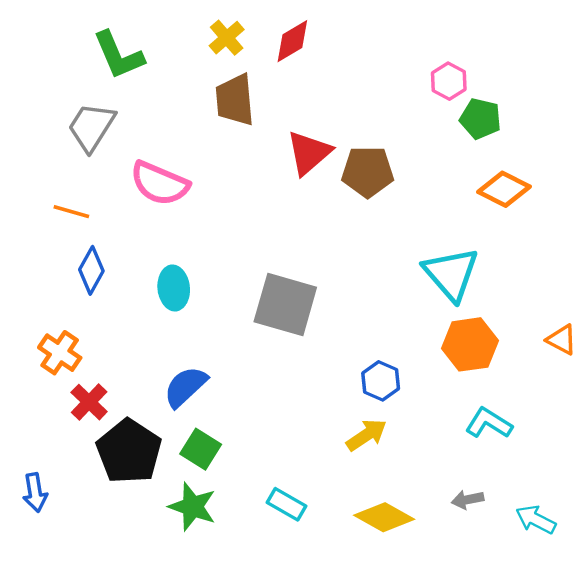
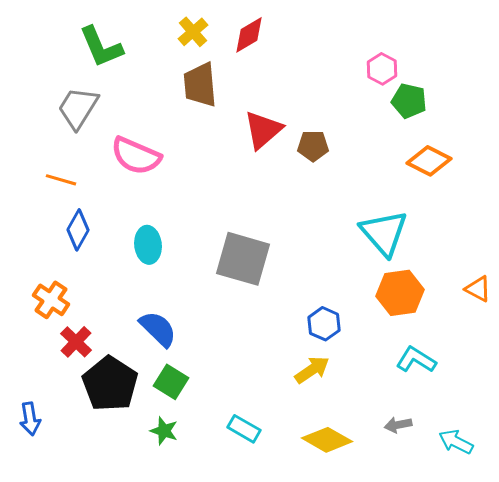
brown pentagon: (368, 172) -> (313, 146), size x0.7
blue semicircle: (185, 387) -> (158, 329), turned 87
green star: (192, 507) -> (164, 431), size x0.7

